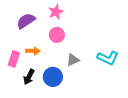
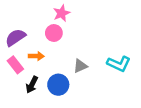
purple semicircle: (26, 21) -> (15, 37), moved
pink circle: (57, 35) -> (54, 33), moved
pink rectangle: (14, 59) -> (15, 65), turned -56

